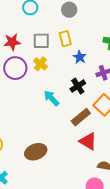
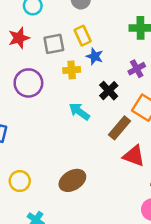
red star: (12, 42) -> (19, 38), moved
blue star: (80, 57) -> (95, 56), moved
yellow cross: (40, 64) -> (72, 70), moved, turned -32

